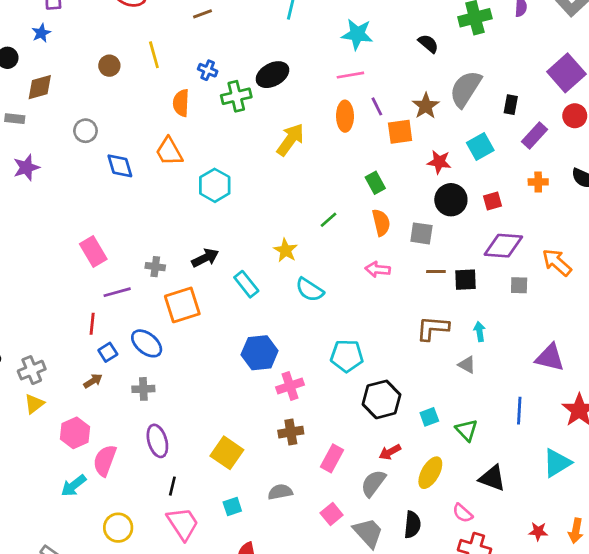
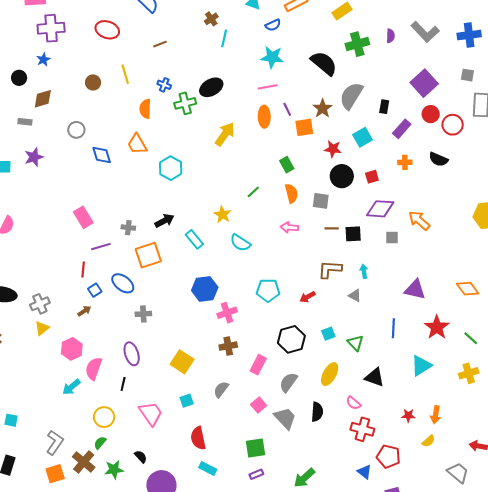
black semicircle: (428, 44) -> (324, 63), size x1.8
gray cross: (143, 389) -> (143, 314), moved
black hexagon: (381, 399) -> (291, 339), moved
red arrow: (390, 452) -> (307, 297), moved
black line: (172, 486) -> (123, 384), moved
gray semicircle: (280, 492) -> (221, 390), turned -42

